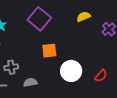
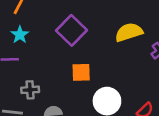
yellow semicircle: (84, 17) -> (129, 32), size x1.5

